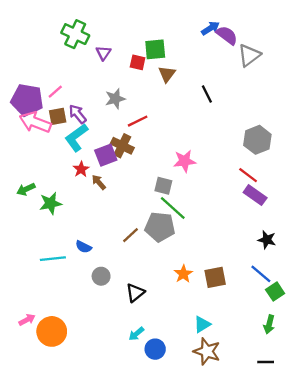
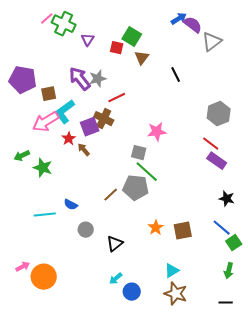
green square: (155, 49) -> (132, 37), turned 36
pink line: (55, 92) -> (47, 19), moved
purple arrow: (78, 114) -> (80, 79), moved, size x1.4
pink arrow: (35, 122) -> (46, 122), moved, turned -52
green star: (51, 203) -> (43, 168), turned 30

